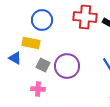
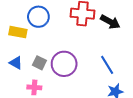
yellow rectangle: (31, 43) -> (18, 32), moved
blue triangle: (15, 58) -> (16, 63), moved

